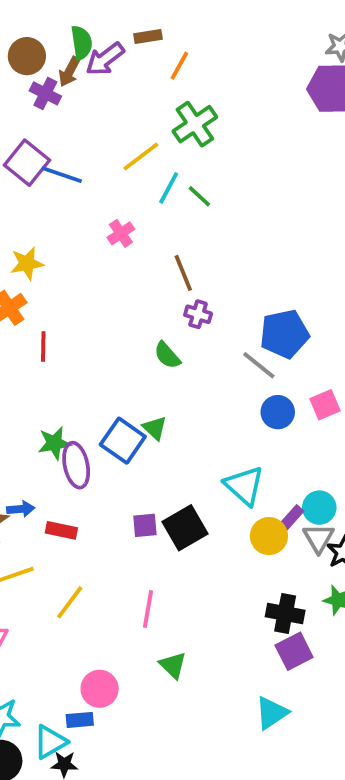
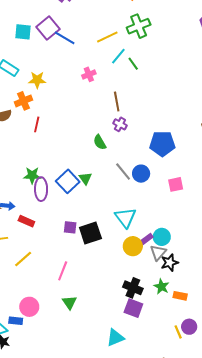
gray line: (259, 365) -> (123, 172), moved
blue circle: (278, 412) -> (141, 174), moved
purple square: (294, 651) -> (133, 308), turned 36

